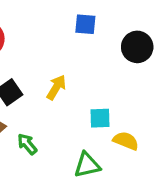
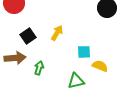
green arrow: (27, 144) -> (39, 68), turned 56

